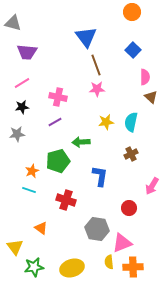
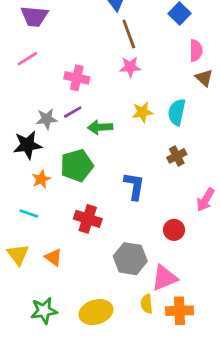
black star: (22, 107) -> (27, 145), moved, size x1.5
gray star: (17, 134) -> (47, 119), moved
green arrow: (81, 142) -> (100, 127), moved
cyan line: (29, 190) -> (29, 213), moved
yellow triangle: (15, 247) -> (18, 255), moved

